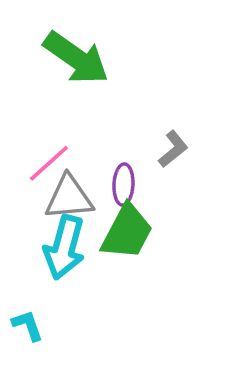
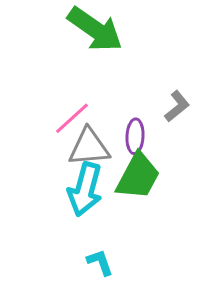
cyan L-shape: (28, 325) -> (100, 262), moved

